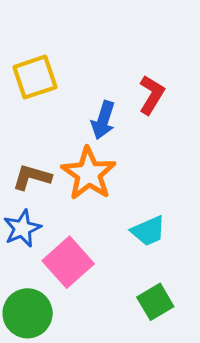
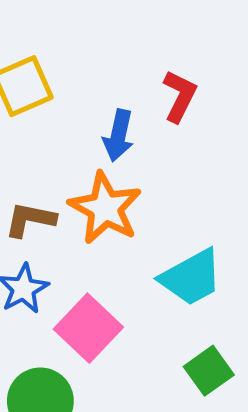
cyan trapezoid: (148, 231) -> (191, 277), size x1.4

